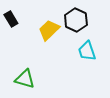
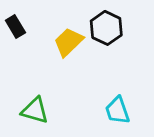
cyan trapezoid: (87, 51) -> (117, 110), moved

